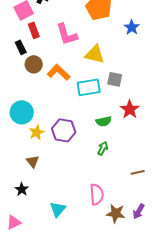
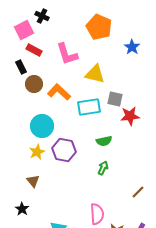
red rectangle: (34, 30) -> (34, 50), turned -42
red star: (130, 109) -> (130, 116), moved, turned 30
cyan circle: (22, 112) -> (42, 126), moved
brown line: (138, 172) -> (138, 192), turned -32

